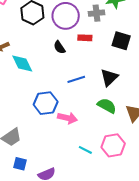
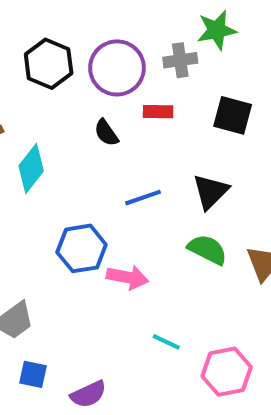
cyan diamond: (22, 63) -> (31, 168), turned 65
pink hexagon: (113, 145) -> (227, 372), moved

